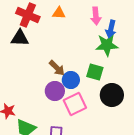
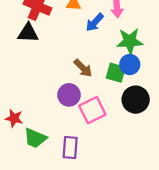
blue arrow: (111, 29) -> (95, 22), moved, turned 30
brown arrow: (57, 68) -> (83, 68), moved
blue circle: (71, 80) -> (130, 65), moved

